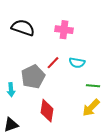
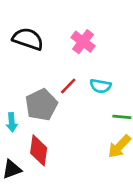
pink cross: (64, 30) -> (83, 42), turned 30
red diamond: (47, 111) -> (39, 150), moved

